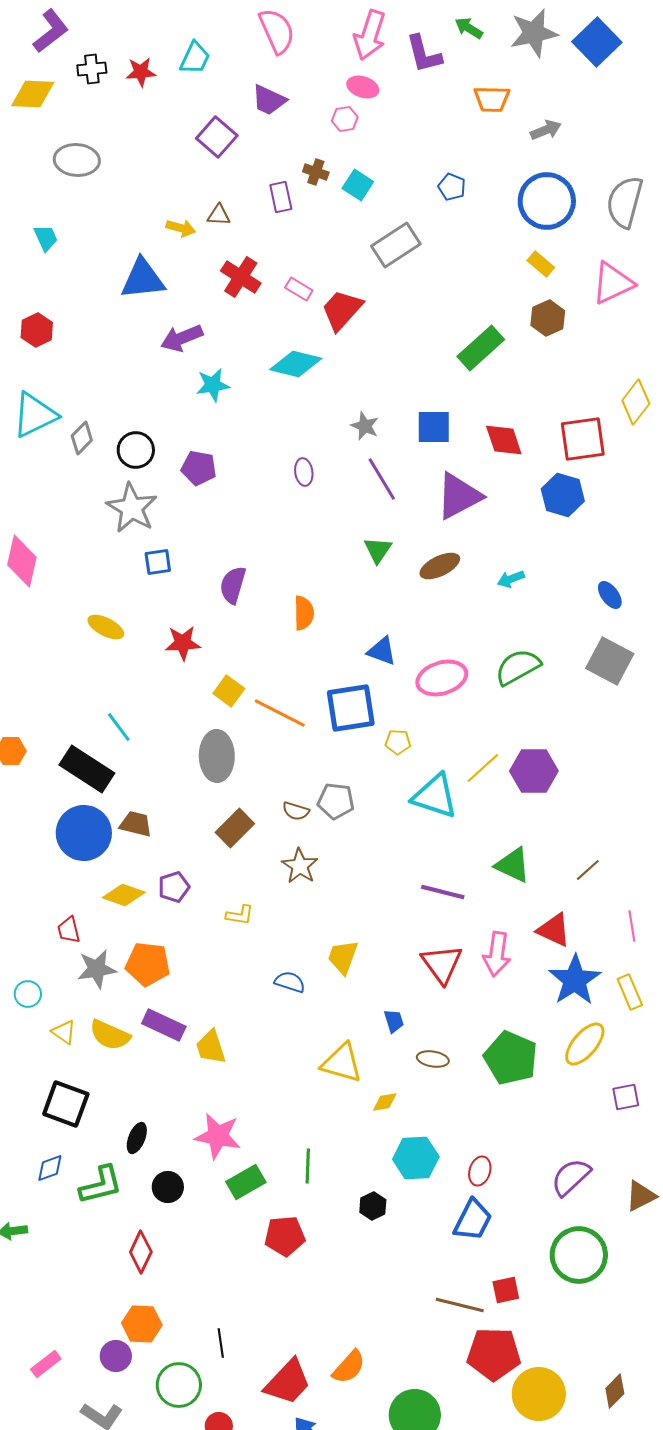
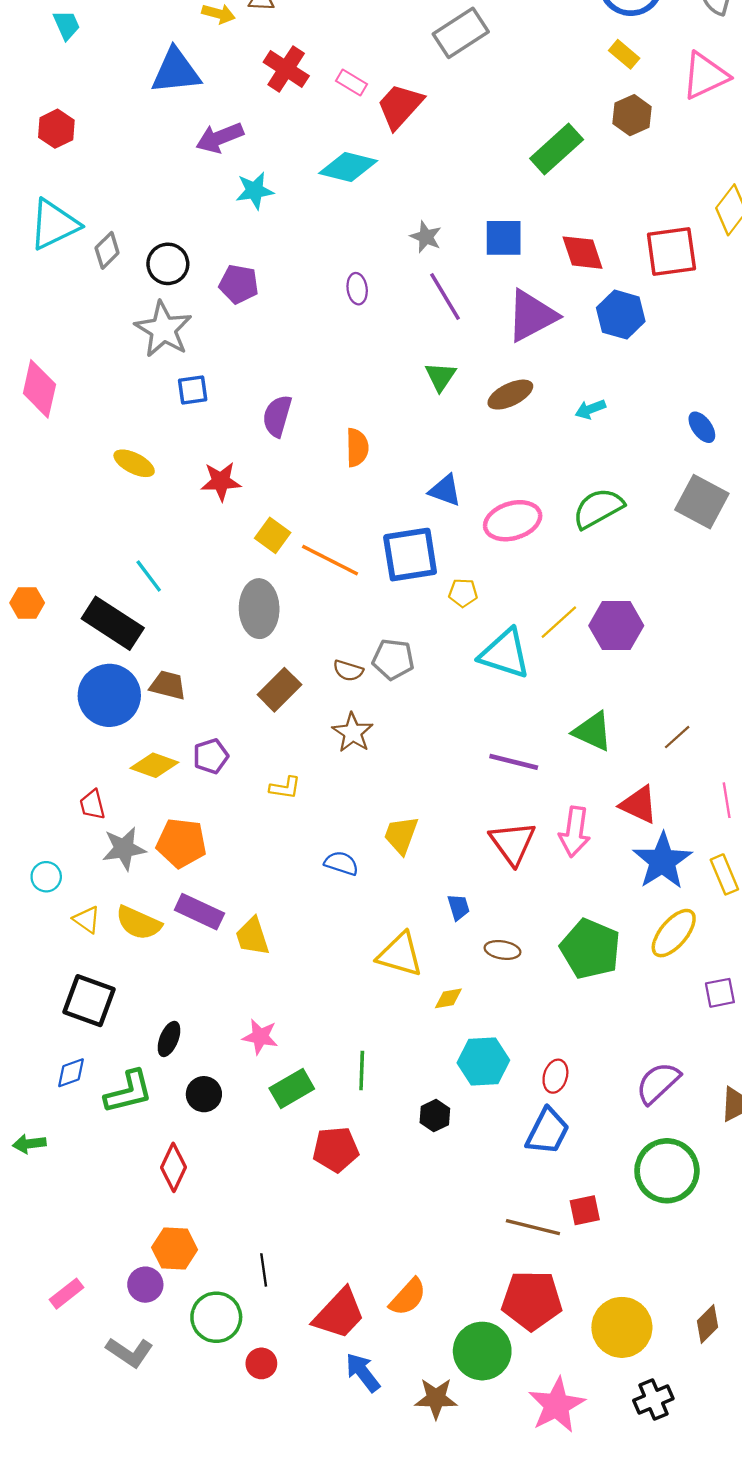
blue hexagon: (563, 495) -> (621, 315), moved
pink star: (218, 1136) -> (260, 1037), size x0.7
red pentagon: (494, 1354) -> (532, 1300), moved

